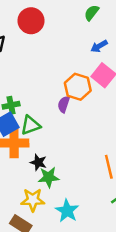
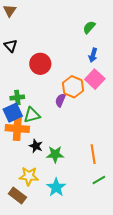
red circle: (31, 21) -> (40, 64), moved
blue arrow: (99, 46) -> (93, 55), turned -48
green star: (49, 177) -> (55, 154), moved

